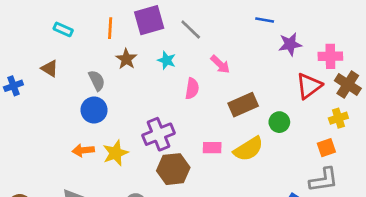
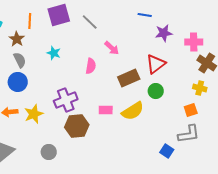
brown star: (126, 59) -> (17, 39), moved
cyan star: (167, 60) -> (54, 53), moved
red triangle: (309, 86) -> (156, 64), moved
yellow cross: (338, 118) -> (200, 88), turned 32

